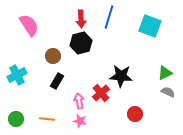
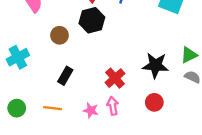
black star: (121, 76) -> (155, 65), moved
black rectangle: (57, 81) -> (65, 76), moved
pink arrow: (79, 101) -> (113, 106), moved

